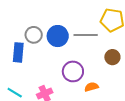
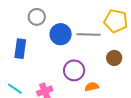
gray circle: (34, 35) -> (37, 17), moved

